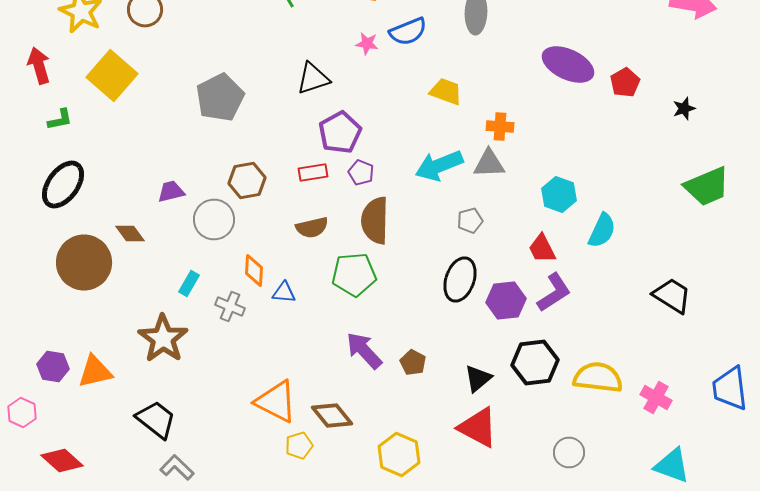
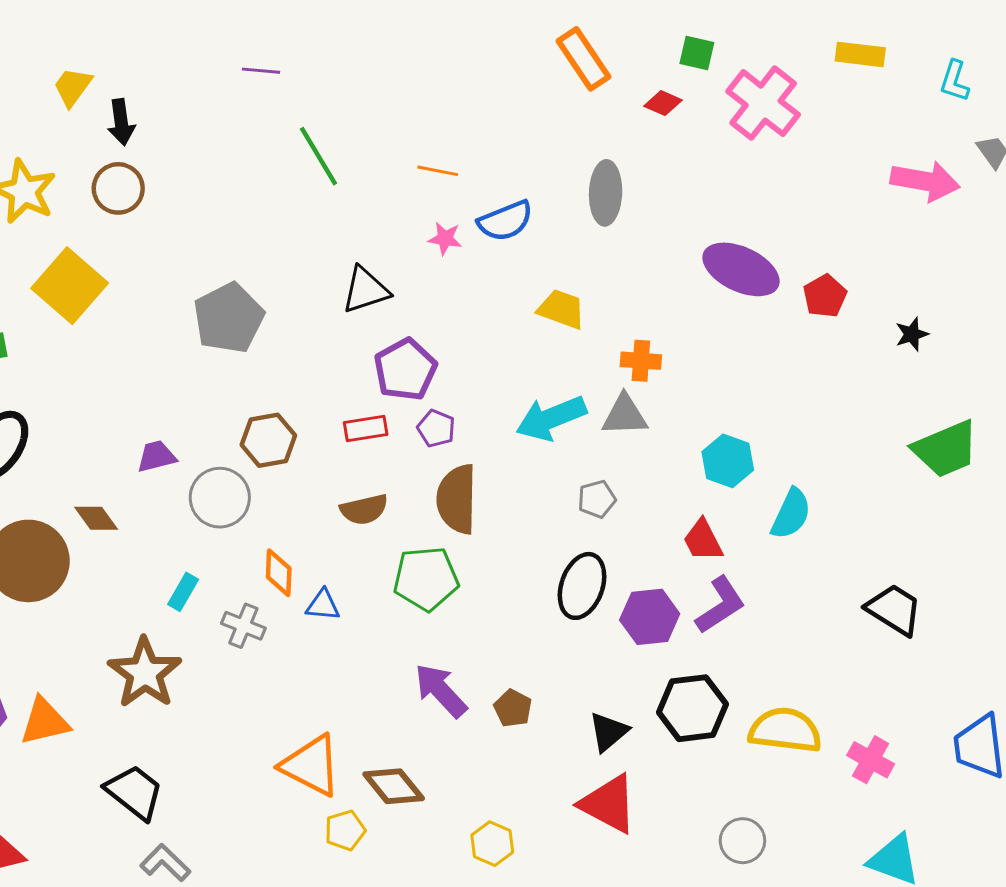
yellow hexagon: (399, 454) -> (492, 844), size x0.7

